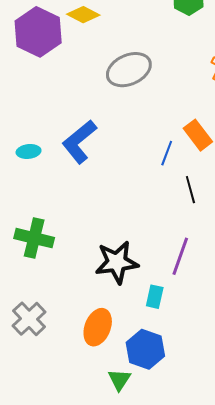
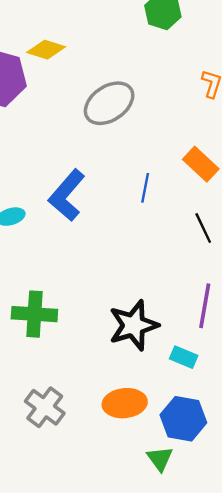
blue line: (167, 153) -> (145, 188), moved
cyan rectangle: (155, 297) -> (184, 357), turned -70
orange ellipse: (98, 327) -> (125, 403), turned 72

